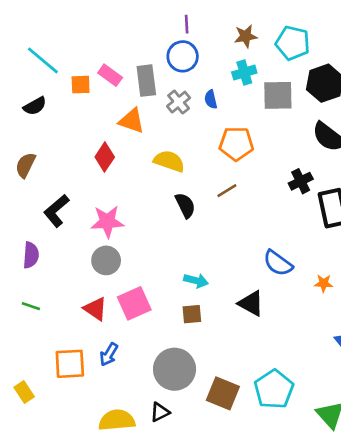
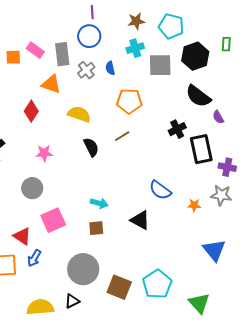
pink star: (107, 222) -> (44, 153), moved, size x0.7
red triangle: (95, 309) -> (22, 236), moved

